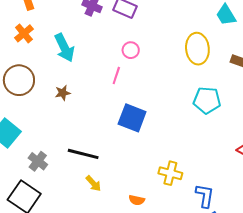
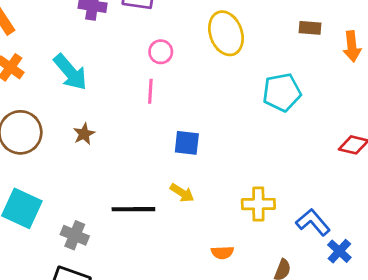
yellow ellipse: (197, 49) -> (226, 33), moved
blue square: (132, 118) -> (187, 143), size x0.7
yellow arrow: (93, 183) -> (182, 193), moved
blue L-shape: (205, 196) -> (313, 222), turned -35

